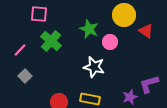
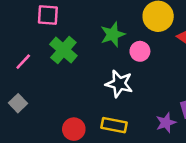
green star: (89, 29) -> (113, 34), turned 30
gray square: (25, 76) -> (18, 103), moved

